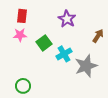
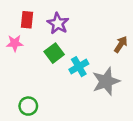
purple star: (67, 19) -> (58, 23), moved
pink star: (20, 35) -> (15, 43), moved

